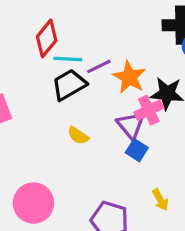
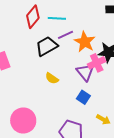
cyan line: (68, 59) -> (57, 18), moved
blue square: (137, 150) -> (83, 97), moved
yellow arrow: (160, 200) -> (103, 119), turned -32

